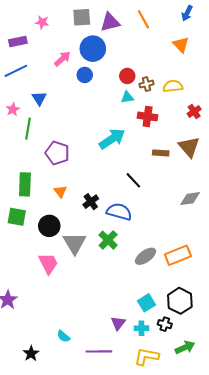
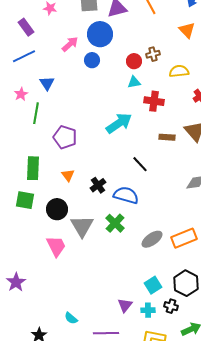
purple rectangle: (18, 42) -> (26, 27), turned 66
brown cross: (147, 84) -> (153, 54), moved

